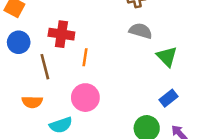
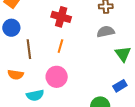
gray semicircle: (141, 31) -> (106, 32), turned -36
red cross: (61, 34) -> (61, 17), moved

